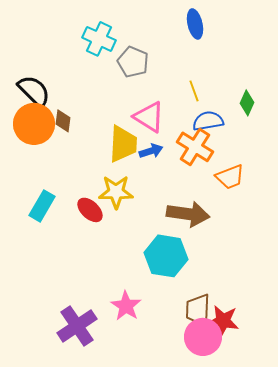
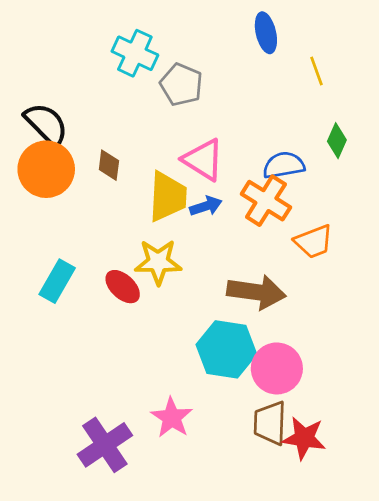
yellow line: (194, 91) -> (316, 71), moved
brown diamond: (63, 121) -> (109, 165), moved
pink circle: (203, 337) -> (277, 368), moved

